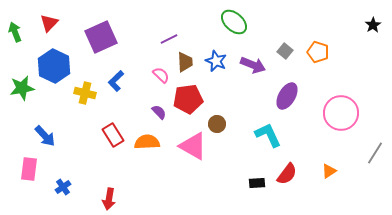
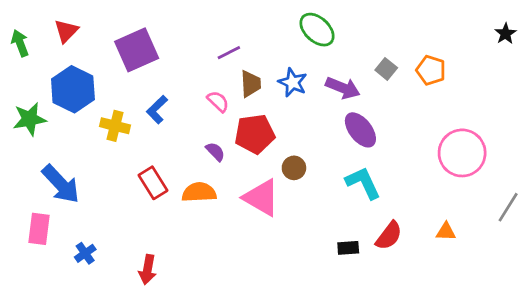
purple ellipse: (287, 96) -> (360, 130), moved, turned -68
blue arrow: (45, 136) -> (61, 184), size x1.4
orange triangle: (329, 171) -> (446, 232), turned 35

